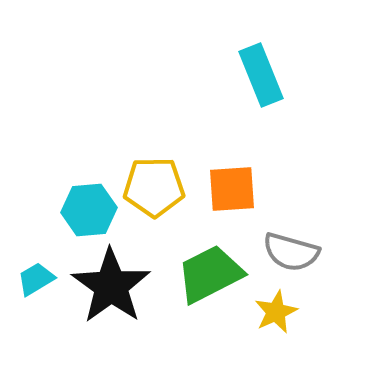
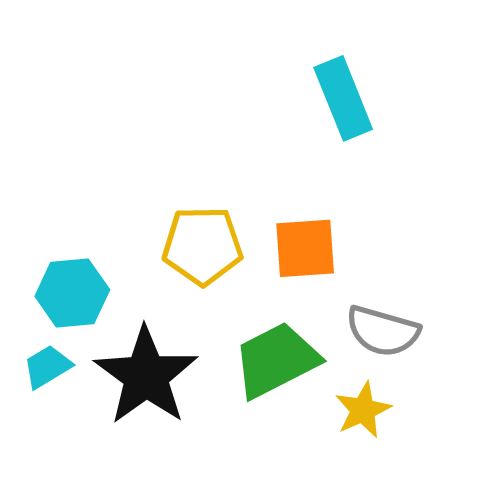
cyan hexagon: (89, 210) -> (72, 293), moved

